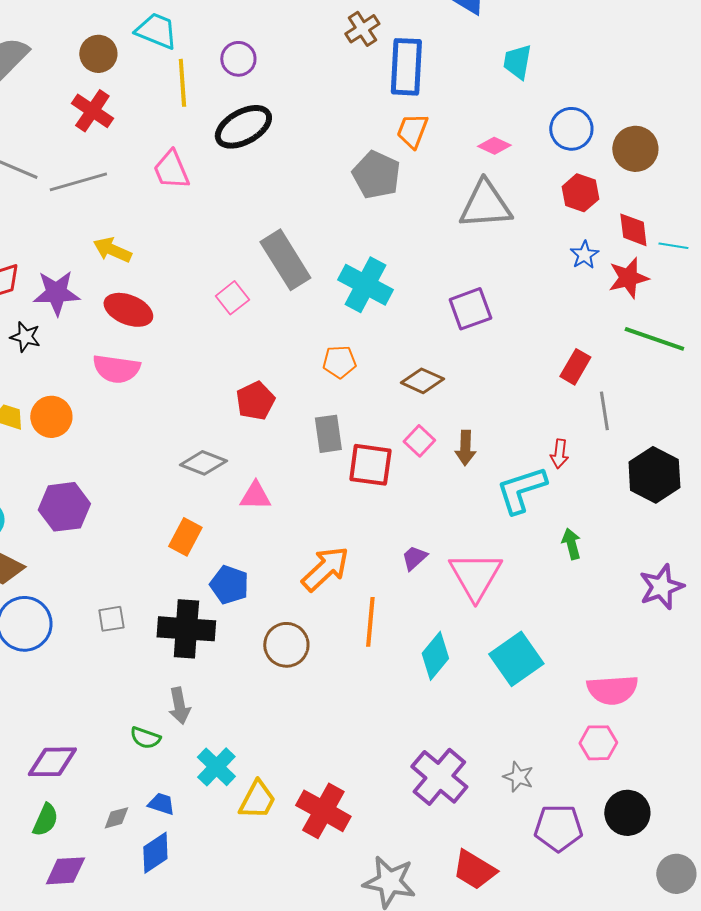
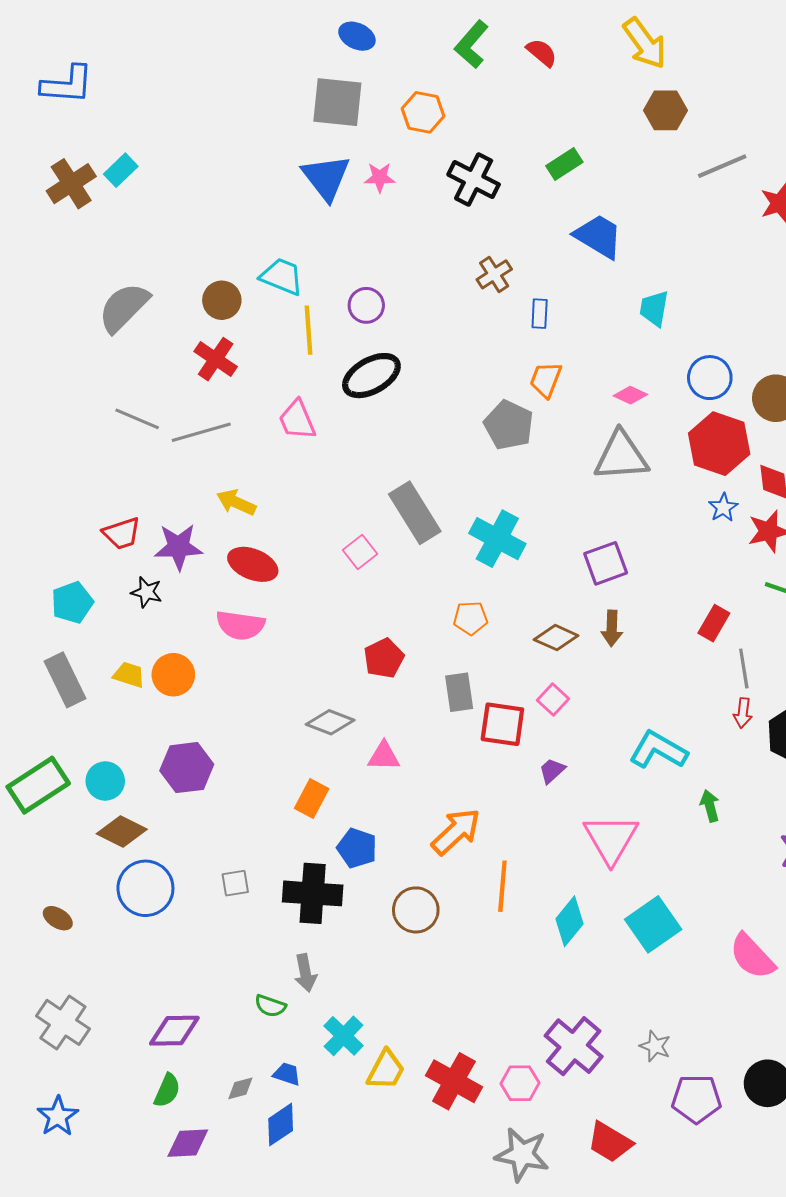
blue rectangle: (406, 67) -> (540, 314), size x0.5
red hexagon: (580, 193) -> (719, 444), size x1.6
brown arrow: (465, 448) -> (612, 628), moved
red arrow: (559, 454) -> (743, 713), moved
cyan L-shape: (521, 490) -> (658, 750), turned 48
purple trapezoid: (414, 558) -> (552, 771), moved
pink semicircle: (612, 690) -> (752, 956), turned 51
pink hexagon: (598, 743) -> (520, 1083), moved

